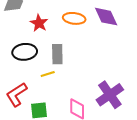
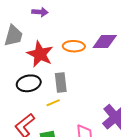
purple diamond: (106, 17) -> (105, 41), turned -60
red star: (39, 23) -> (40, 54), size x1.5

